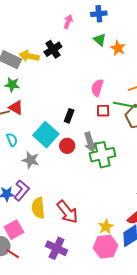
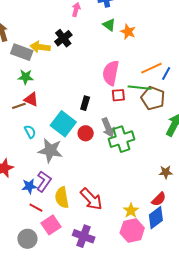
pink semicircle: (97, 88) -> (111, 73), size x1.4
gray star: (31, 160) -> (50, 150), size x1.4
pink square: (14, 230) -> (51, 225), moved
red line: (13, 254) -> (36, 208), moved

